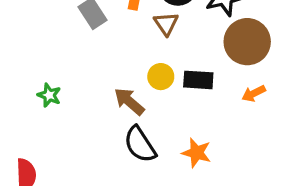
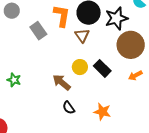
black rectangle: (198, 80) -> (102, 68), turned 42
black semicircle: (140, 144) -> (69, 108), size x0.6

